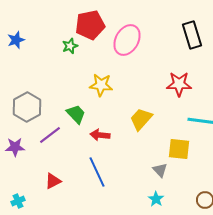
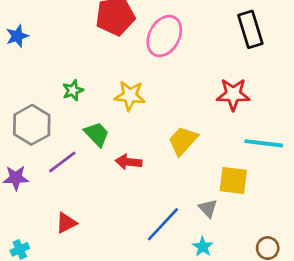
green star: (70, 46) -> (73, 90), moved
blue line: (97, 172) -> (163, 224), moved, turned 68

